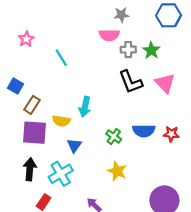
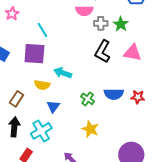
black L-shape: (131, 82) -> (103, 51), turned 50
pink triangle: (165, 83) -> (133, 53), turned -36
brown rectangle: (32, 105) -> (17, 99), moved
cyan arrow: (85, 107) -> (63, 73), turned 96
purple square: (34, 133) -> (34, 54), moved

